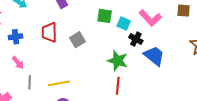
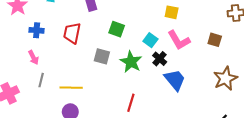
green square: (105, 16) -> (117, 29), moved
gray square: (77, 40) -> (102, 56), moved, turned 35
green star: (118, 61) -> (131, 62), moved

